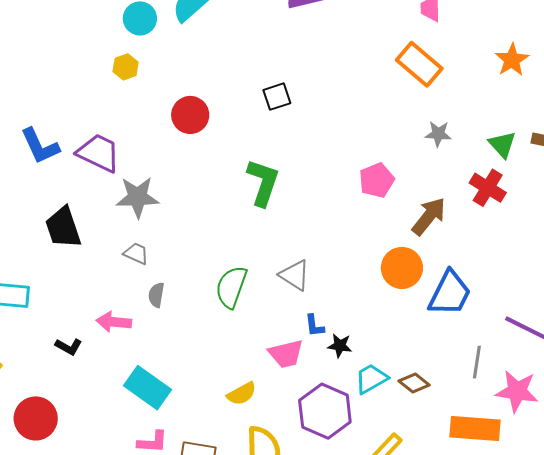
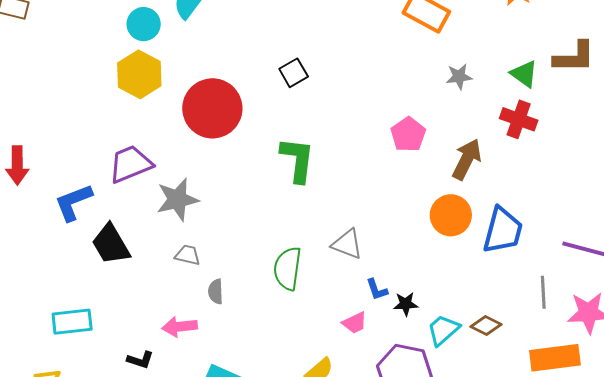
yellow hexagon: (126, 67) -> (139, 74), size x1.8
red circle: (190, 115) -> (212, 108), size x1.6
blue L-shape: (40, 146) -> (73, 202), moved, turned 105
purple trapezoid: (99, 153) -> (130, 164), turned -36
pink trapezoid: (286, 354) -> (355, 323), size x0.7

